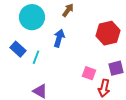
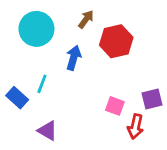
red hexagon: (108, 33) -> (116, 41), moved
blue rectangle: (18, 49) -> (17, 98), moved

